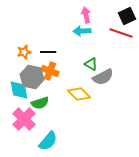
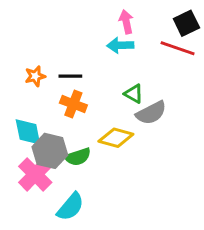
gray hexagon: (32, 77) -> (50, 151), moved
yellow diamond: (79, 94) -> (116, 138), turned -30
green semicircle: (40, 103) -> (78, 157), moved

